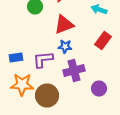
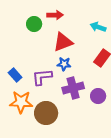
blue rectangle: (16, 58) -> (15, 75), turned 56
purple circle: (99, 88) -> (98, 96), moved

